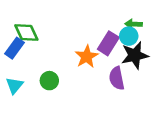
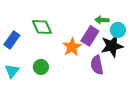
green arrow: (134, 24) -> (102, 20), moved
green diamond: (26, 32) -> (42, 27), moved
cyan circle: (129, 36) -> (118, 30), moved

